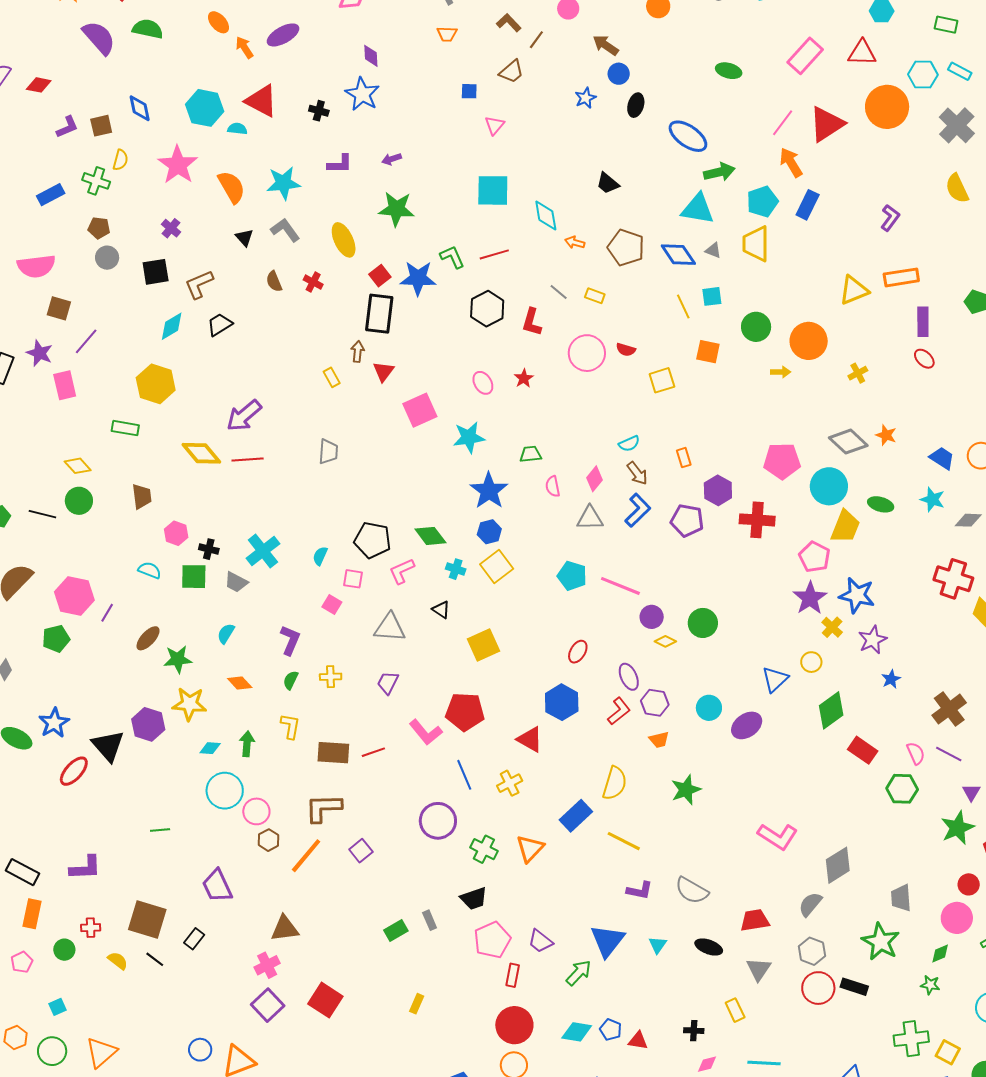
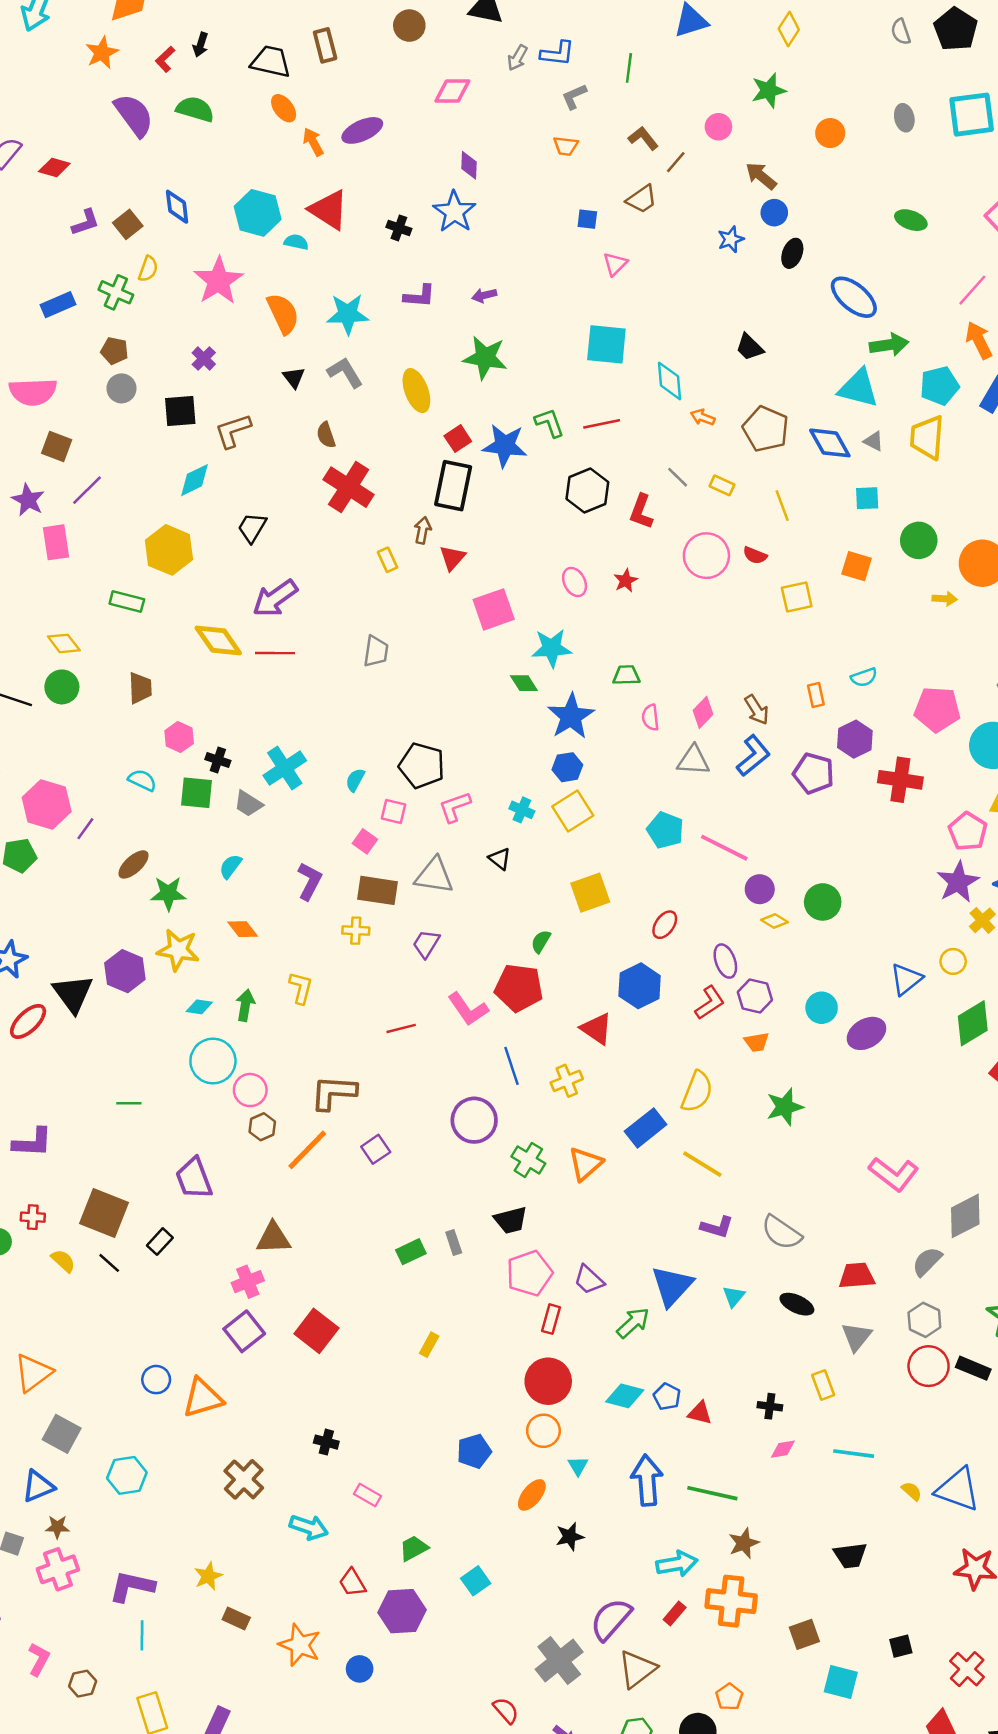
brown square: (101, 126) -> (128, 224), turned -30
red cross: (313, 282) -> (349, 487), moved, size x2.0
yellow line: (683, 306) -> (782, 506), moved
black trapezoid: (220, 324) -> (252, 528), moved, turned -32
cyan semicircle: (629, 444) -> (864, 677), moved
green diamond: (430, 536) -> (524, 683), moved, size x0.7
yellow square: (483, 645) -> (590, 893), moved
green semicircle: (291, 680) -> (541, 941), moved
brown rectangle: (333, 753) -> (378, 890), moved

